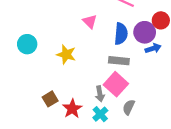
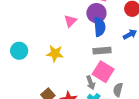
pink triangle: (90, 21) -> (70, 21), turned 40
purple circle: (145, 32) -> (96, 13), moved

